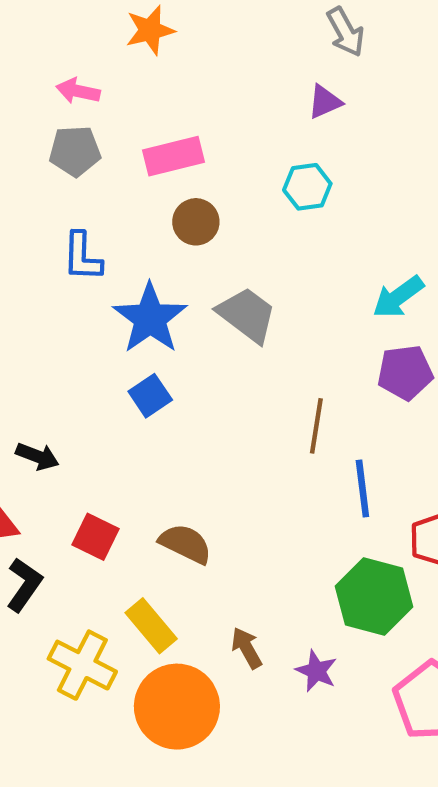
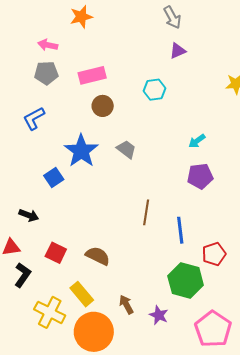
purple triangle: (325, 102) -> (178, 51), moved
blue L-shape: (82, 257) -> (34, 118), moved, turned 60
cyan arrow: (398, 297) -> (197, 141), size x0.7
gray trapezoid: (247, 315) -> (126, 149), size x0.7
blue square: (150, 396) -> (54, 177), moved
brown line: (316, 426) -> (146, 212), moved

